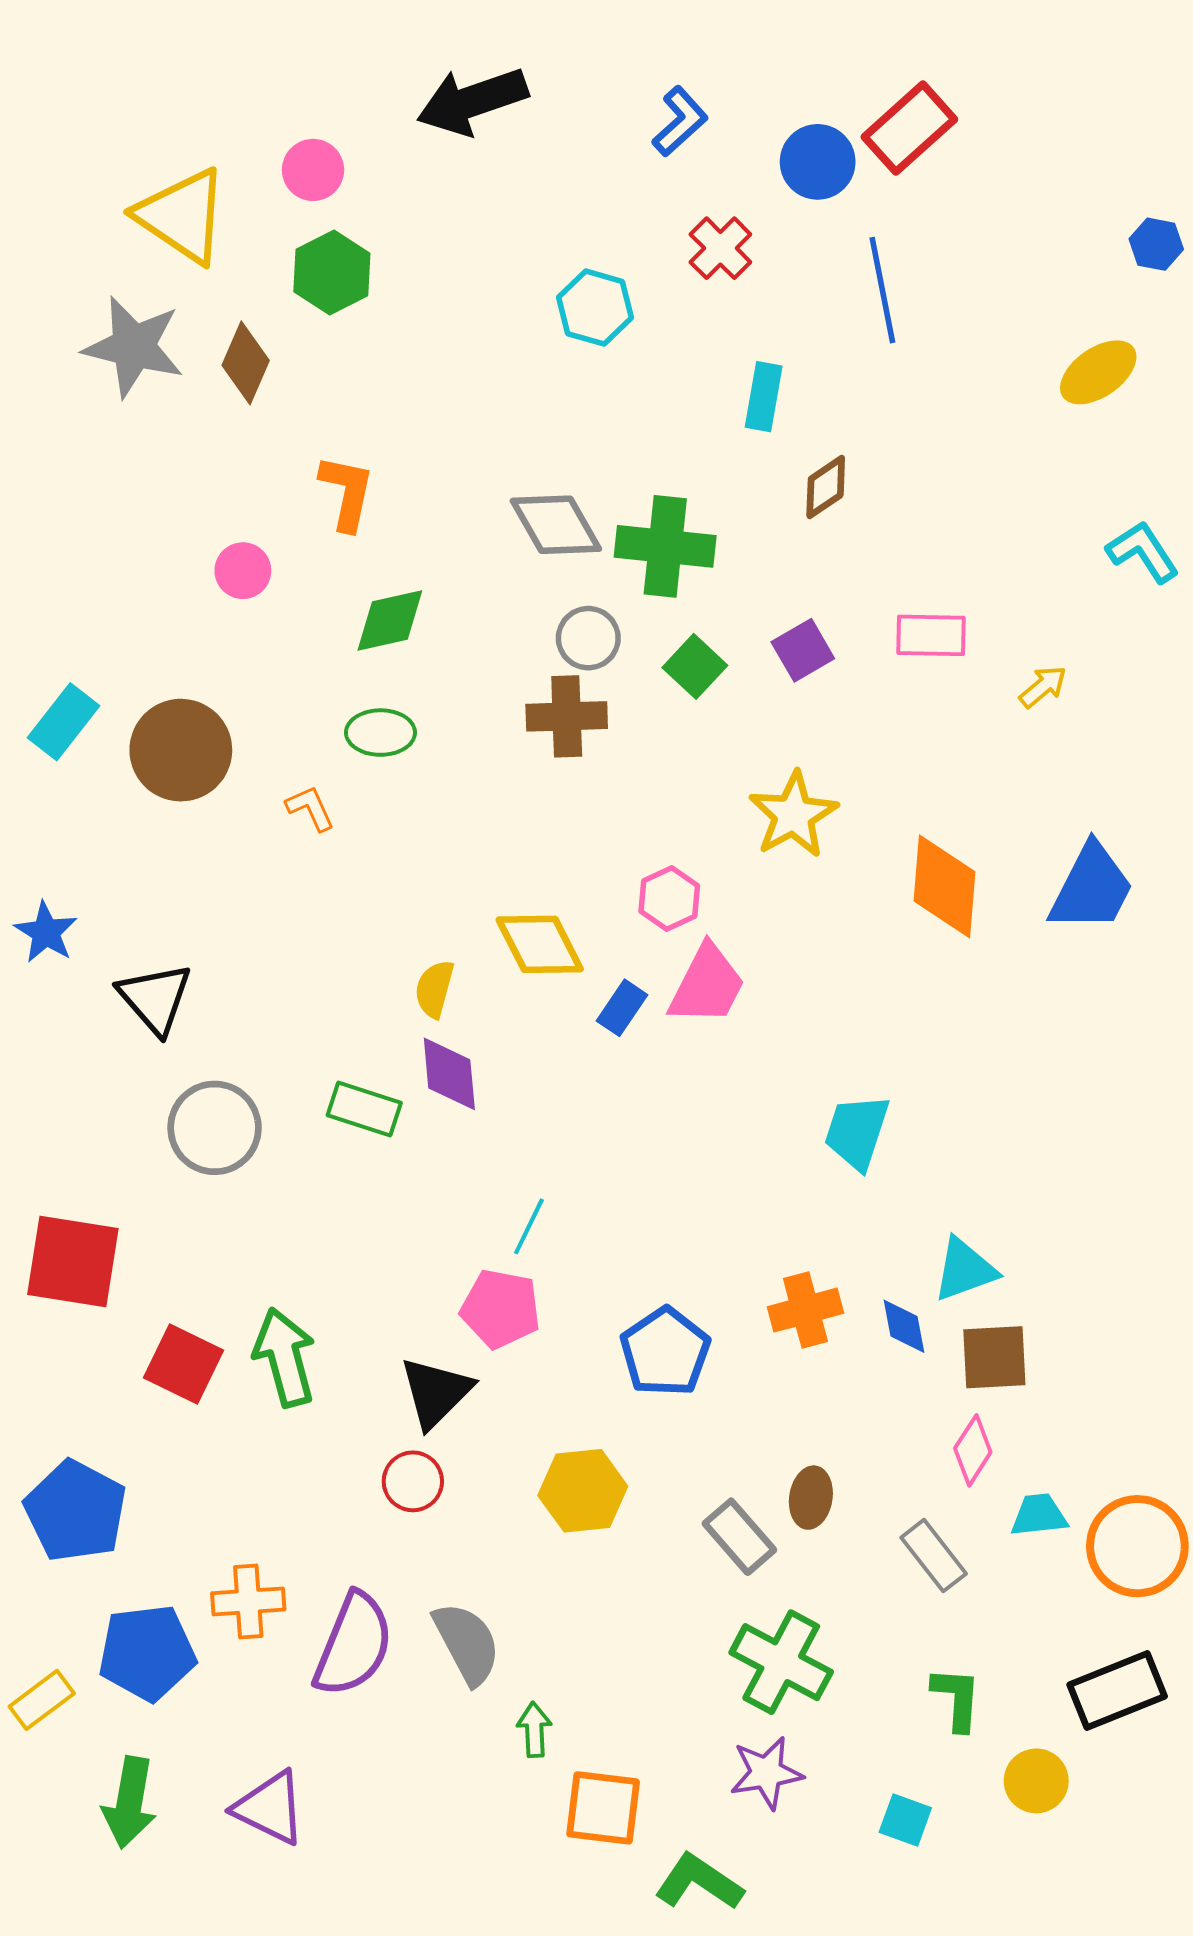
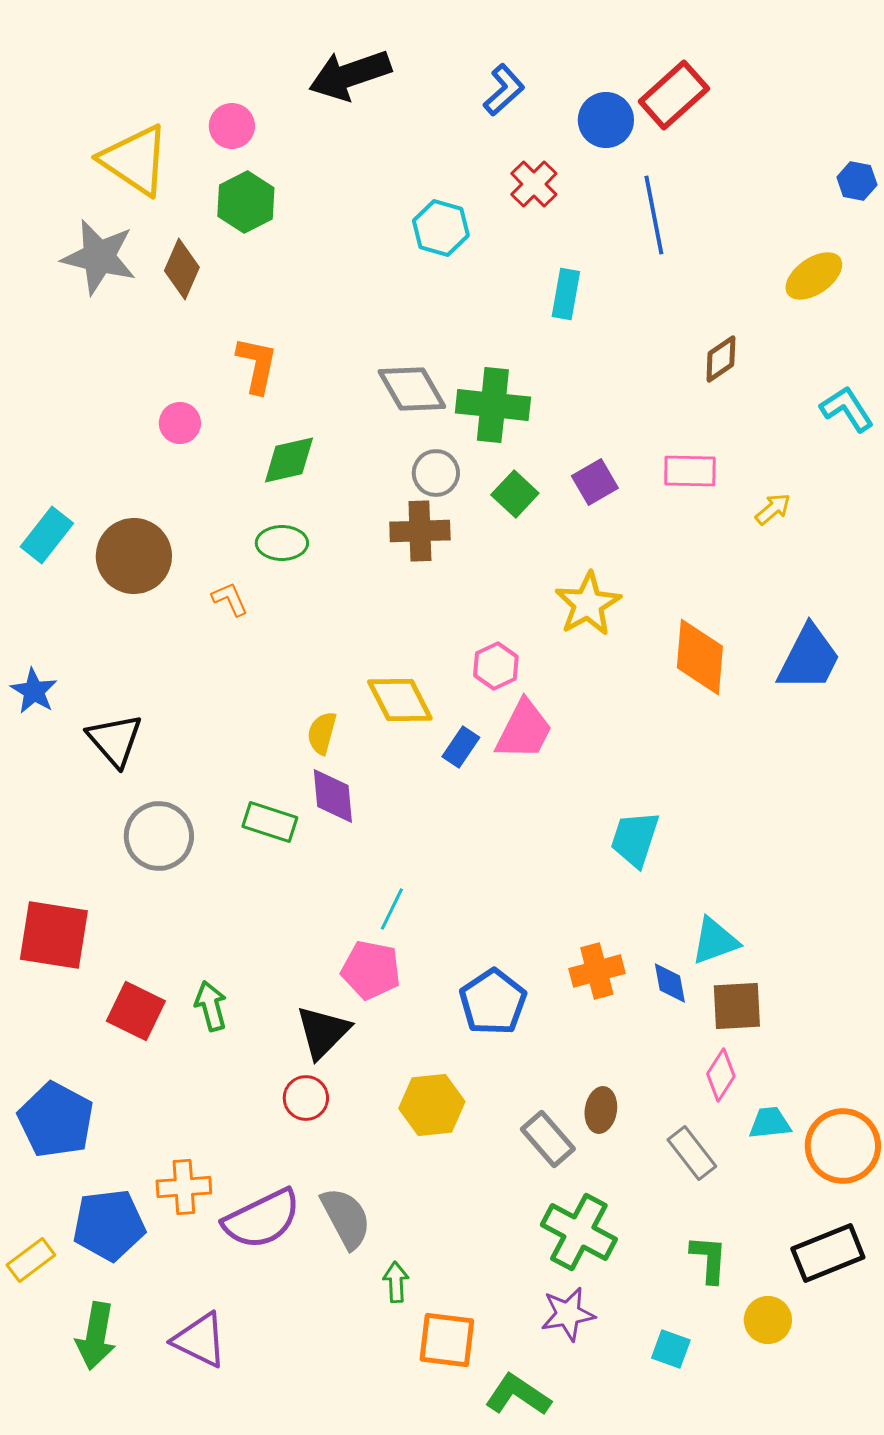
brown diamond: (826, 487) -> (721, 359), moved
green arrow: (285, 1357) -> (211, 1006), size x0.7
purple semicircle: (353, 1645) -> (262, 1219), turned 42

